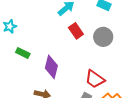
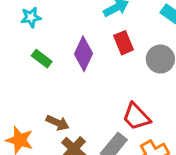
purple diamond: (51, 67) -> (84, 54), moved

